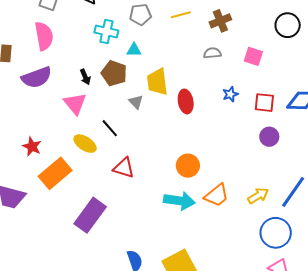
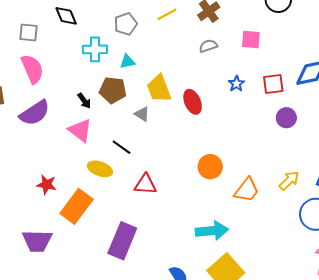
cyan arrow: (179, 201) -> (212, 231), moved

